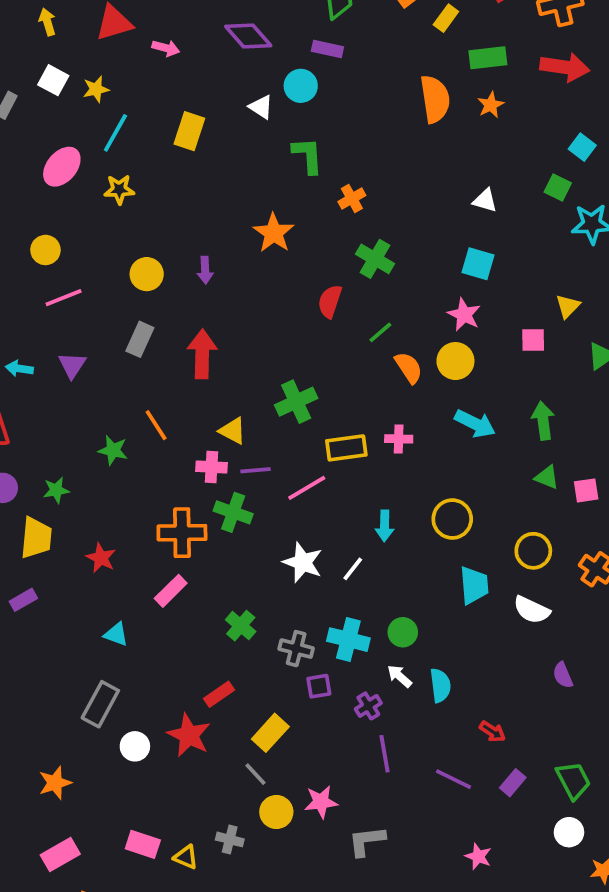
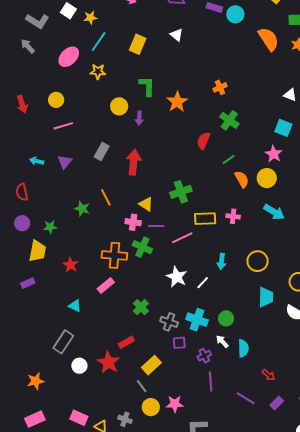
cyan circle: (301, 86) -> (235, 14), moved
orange semicircle: (435, 99) -> (269, 39), turned -30
green L-shape: (308, 155) -> (147, 86), moved
yellow circle: (147, 274) -> (119, 106), moved

